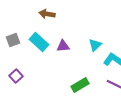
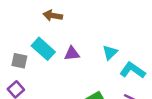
gray square: (13, 40) -> (19, 61), moved, turned 32

